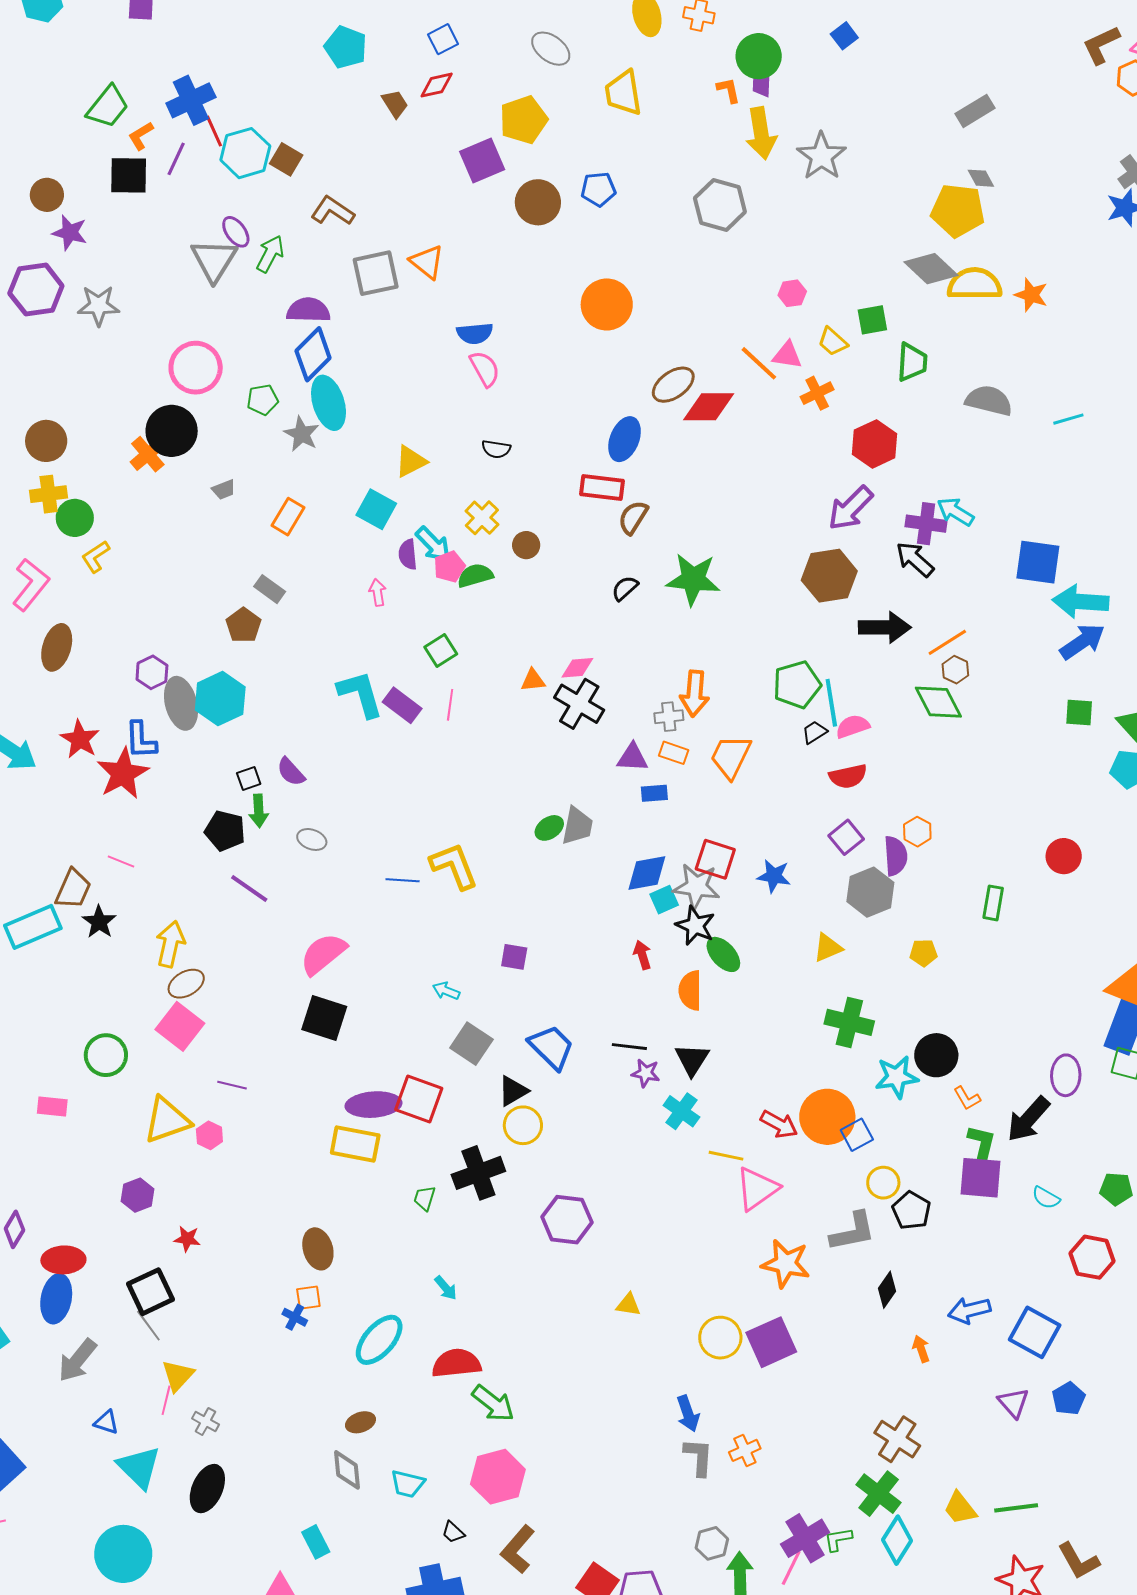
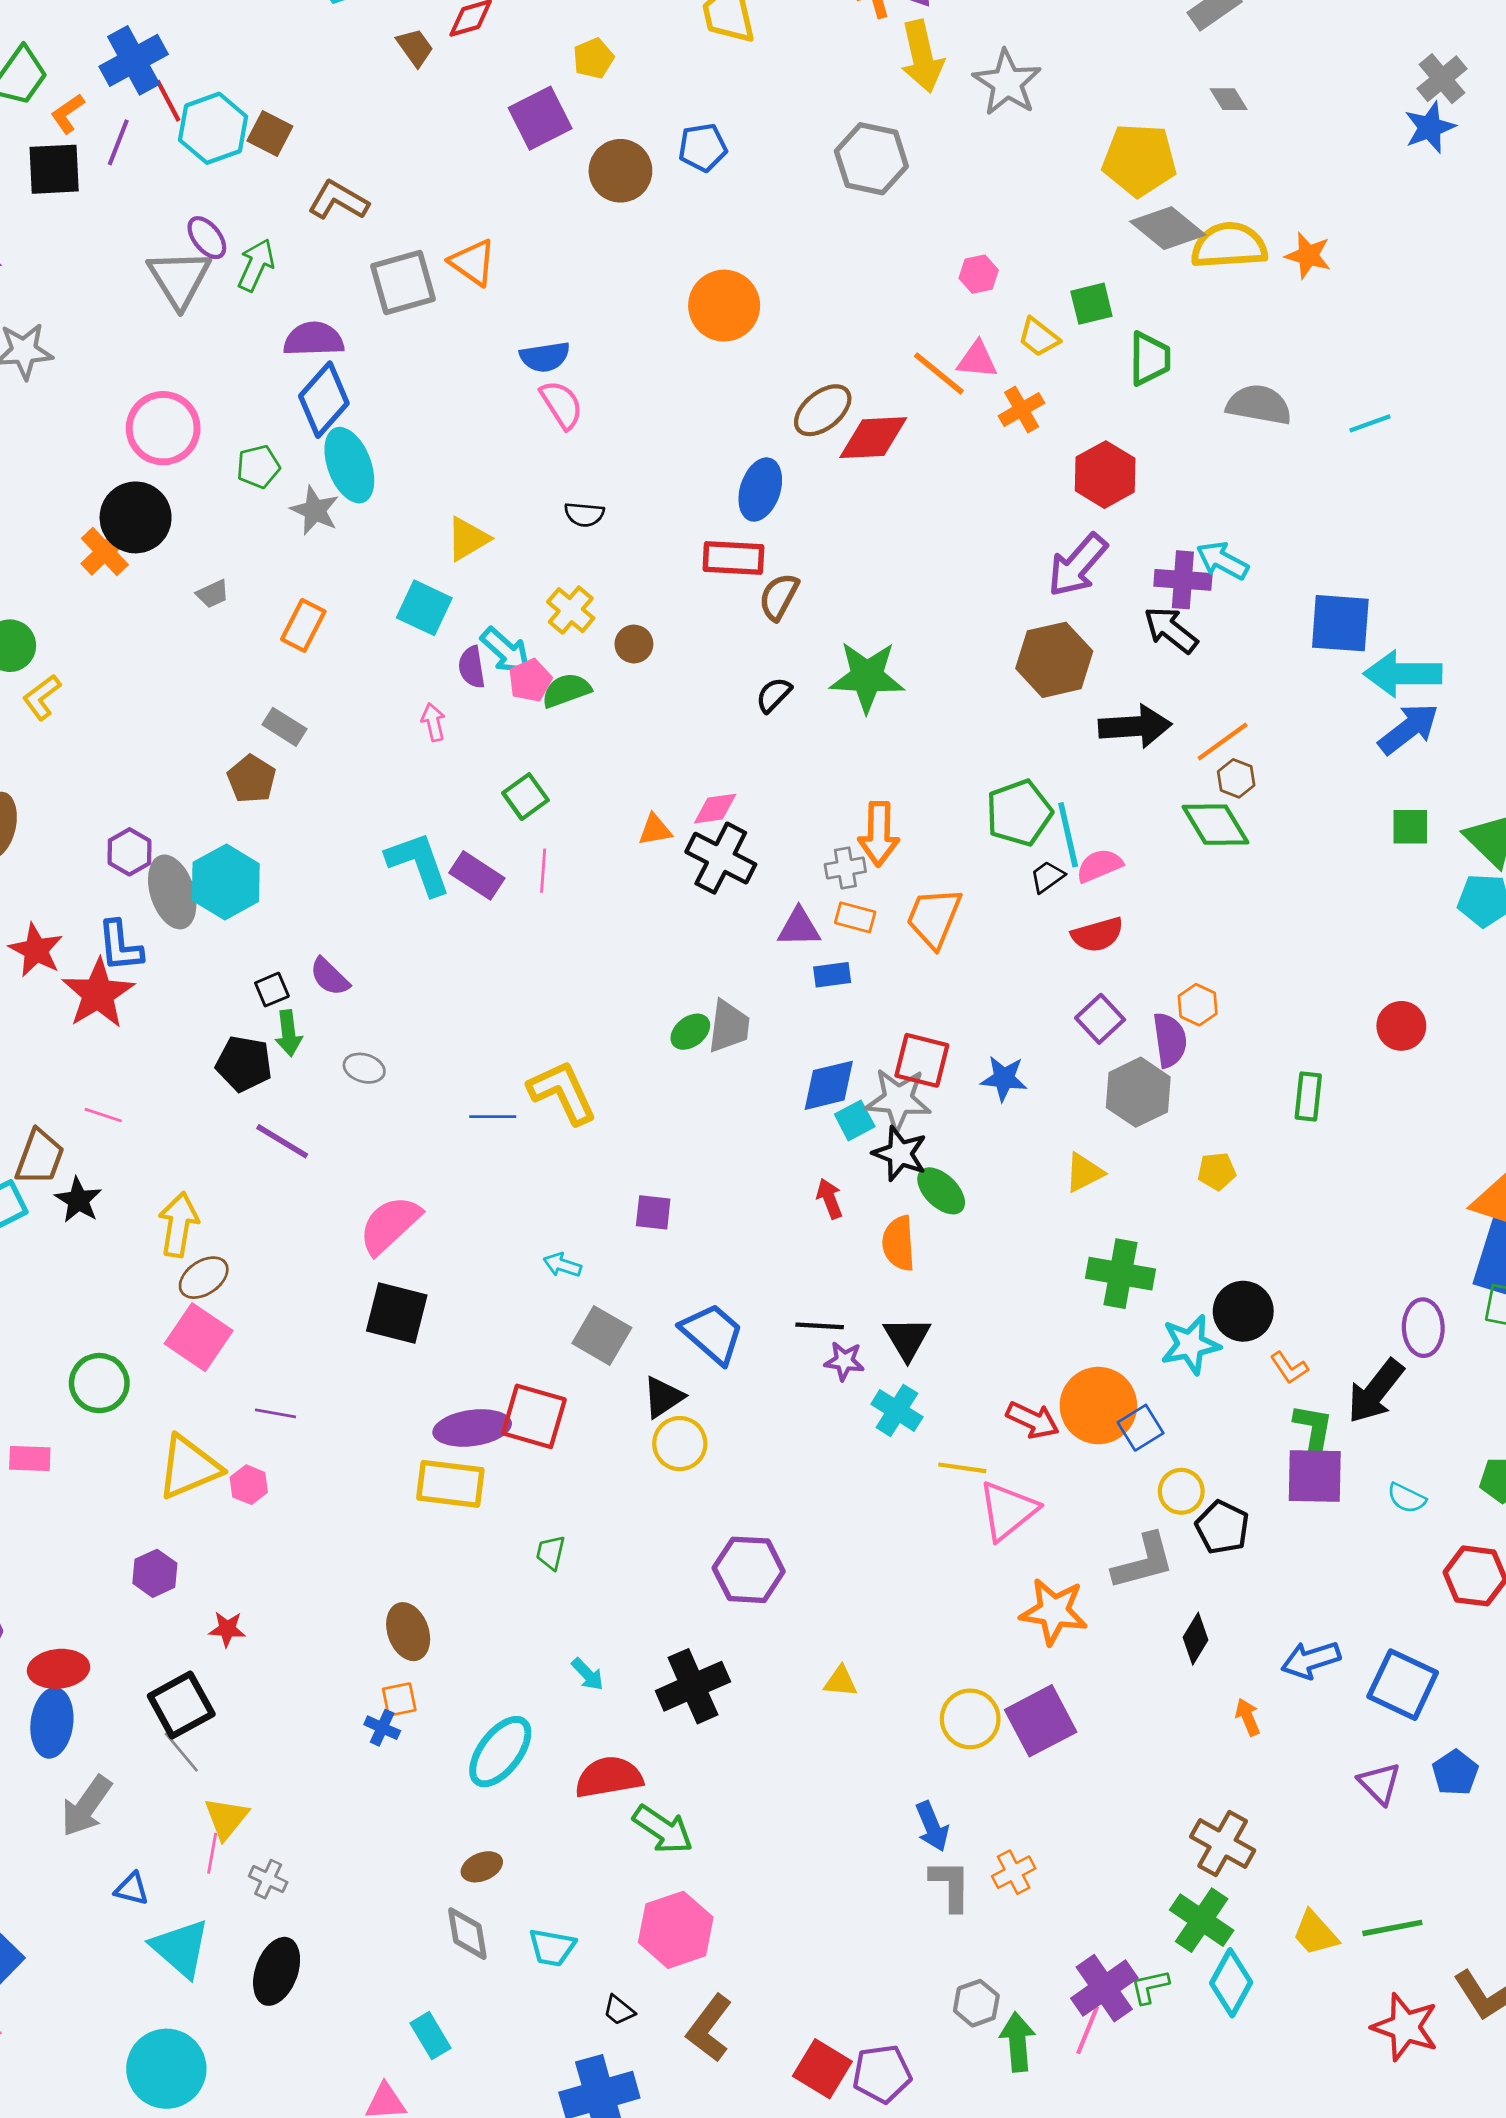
yellow pentagon: (523, 120) -> (593, 58), size x0.6
yellow pentagon: (958, 210) -> (1139, 160), moved
black cross: (478, 1173) -> (693, 1686), moved

